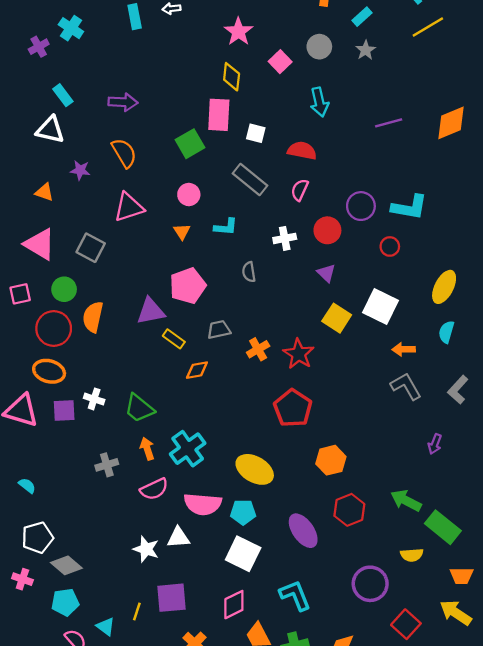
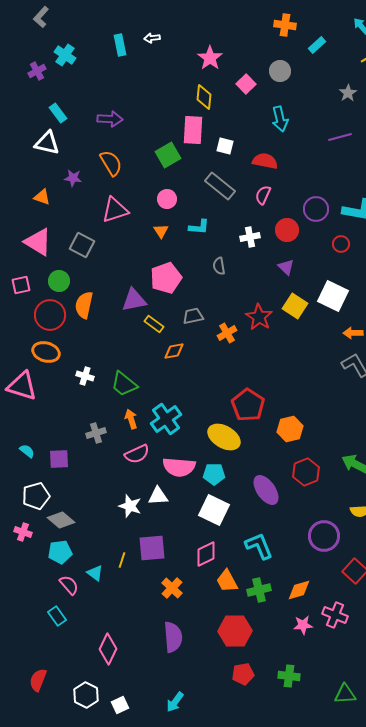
gray star: (366, 50) -> (348, 93), moved
red star: (299, 354) -> (259, 317), moved
red pentagon: (293, 408) -> (248, 405), moved
purple square: (64, 411) -> (59, 459), moved

